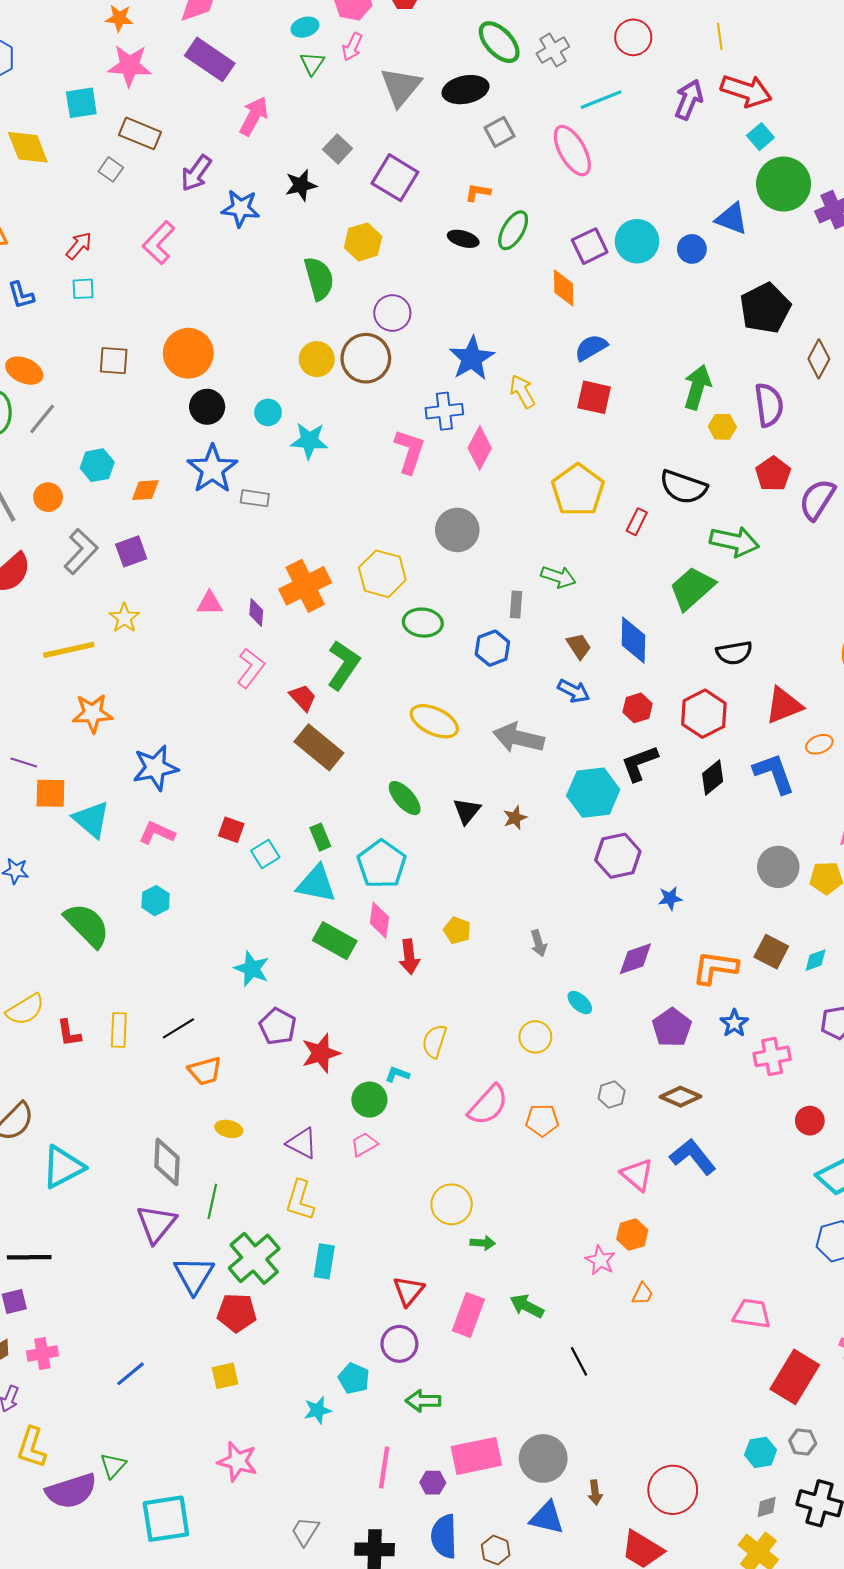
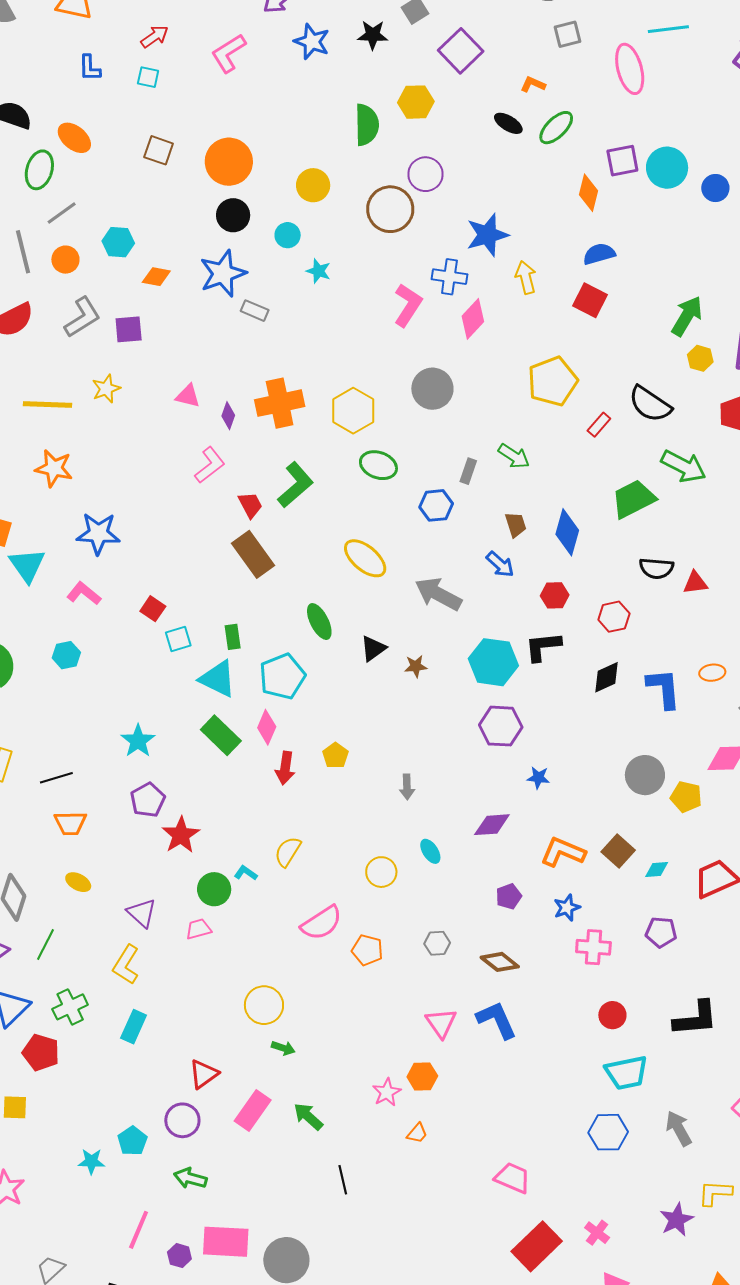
yellow circle: (317, 359) -> (313, 185), moved
gray line: (42, 419) -> (62, 213), moved
cyan star: (309, 441) -> (318, 271), size x0.7
red triangle: (784, 705) -> (695, 583), moved, size x0.7
red hexagon: (704, 714) -> (614, 617), size x0.7
purple pentagon: (672, 1027) -> (509, 896), size x0.7
red star: (321, 1053) -> (181, 835), turned -30
green cross: (254, 1258) -> (70, 1007), size x0.7

